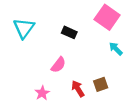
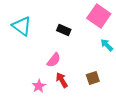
cyan triangle: (24, 28) -> (22, 26), turned -30
red arrow: (78, 89) -> (62, 80), moved

